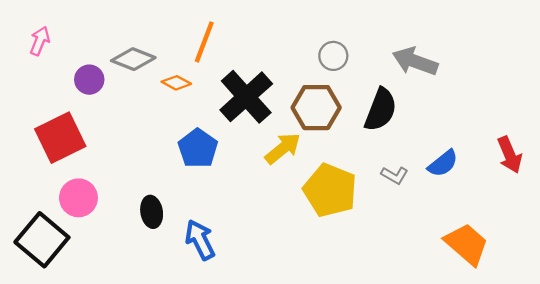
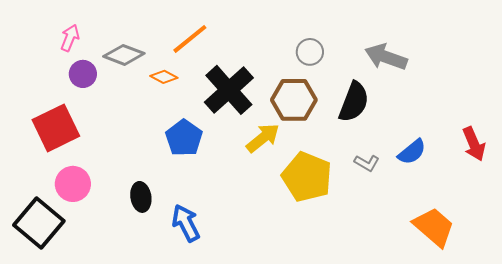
pink arrow: (40, 41) -> (70, 38), moved
orange line: (204, 42) -> (190, 39), turned 30

